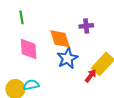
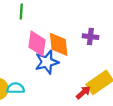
pink diamond: (29, 49) -> (37, 43), moved
blue star: (67, 58) -> (47, 62), moved

